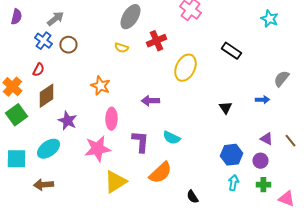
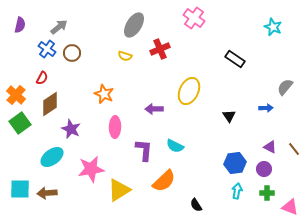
yellow ellipse: (185, 68) -> (189, 91), moved
pink star: (97, 149) -> (91, 169), moved
cyan square: (16, 159) -> (20, 189), moved

